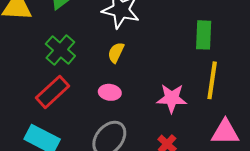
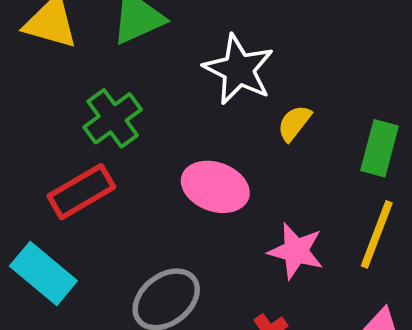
yellow semicircle: (116, 53) -> (294, 123), moved
pink ellipse: (110, 92) -> (215, 187), moved, size x1.6

